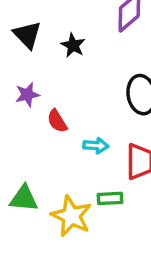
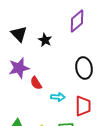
purple star: (27, 95) -> (19, 68), size x1.5

